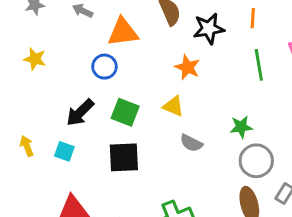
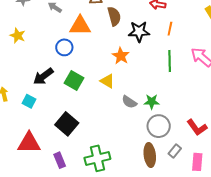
gray semicircle: (191, 143) -> (129, 102), moved
black square: (124, 157) -> (67, 124), moved, turned 35

